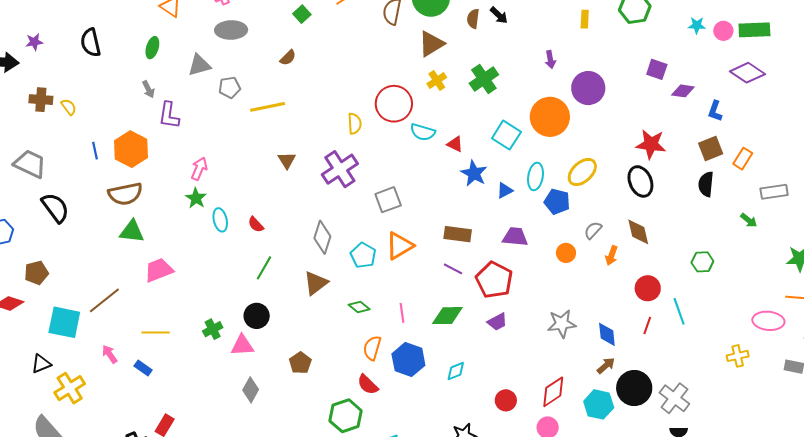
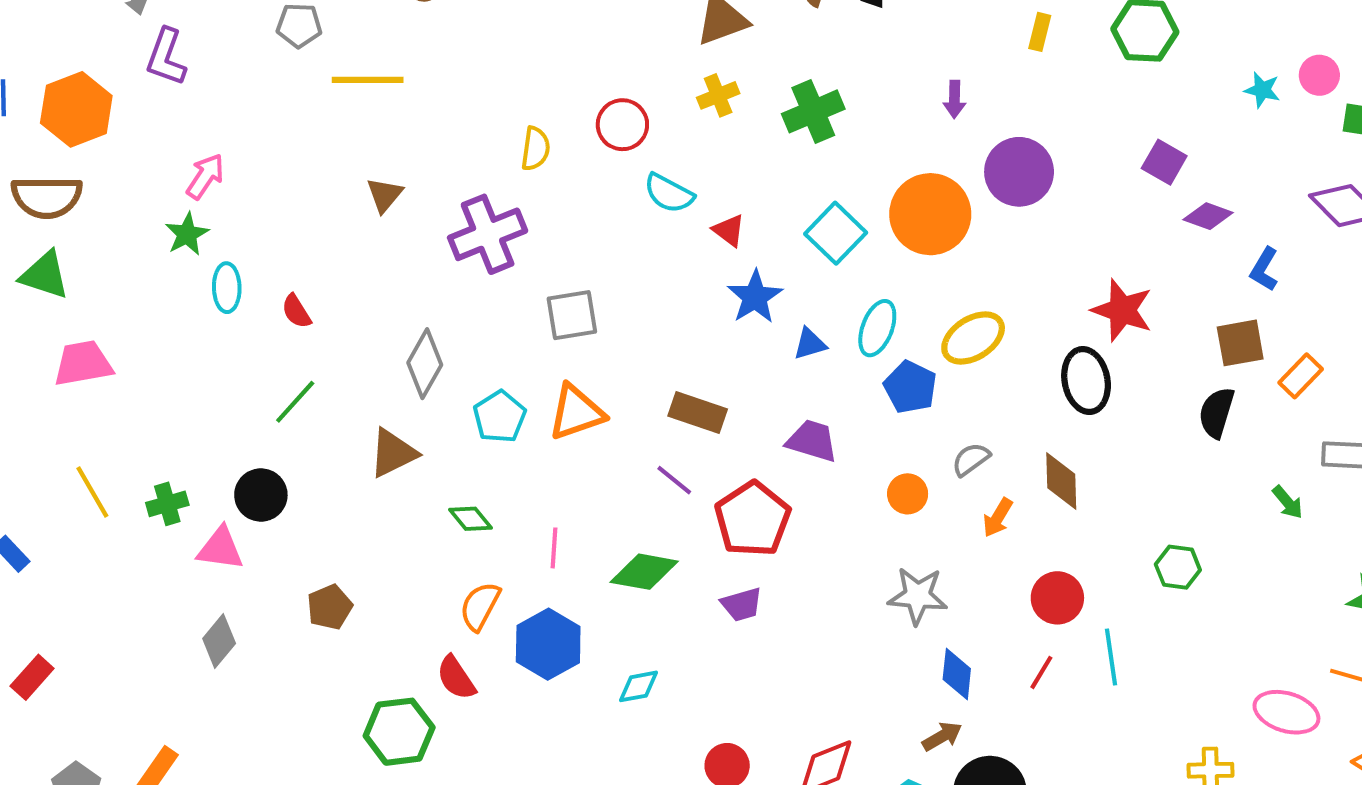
pink circle: (723, 31) -> (1319, 75), moved
red circle: (394, 104) -> (622, 125), size x0.7
gray star: (562, 324) -> (918, 596), moved
yellow line: (156, 333) -> (92, 492), moved, turned 48

